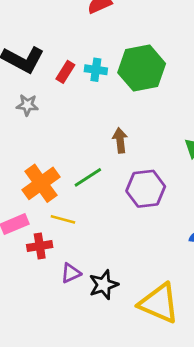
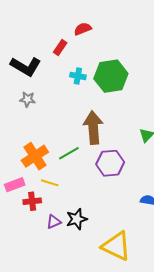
red rectangle: (65, 72) -> (60, 47), moved
brown arrow: (120, 140) -> (93, 128), size x1.8
black star: (104, 285) -> (77, 219), moved

